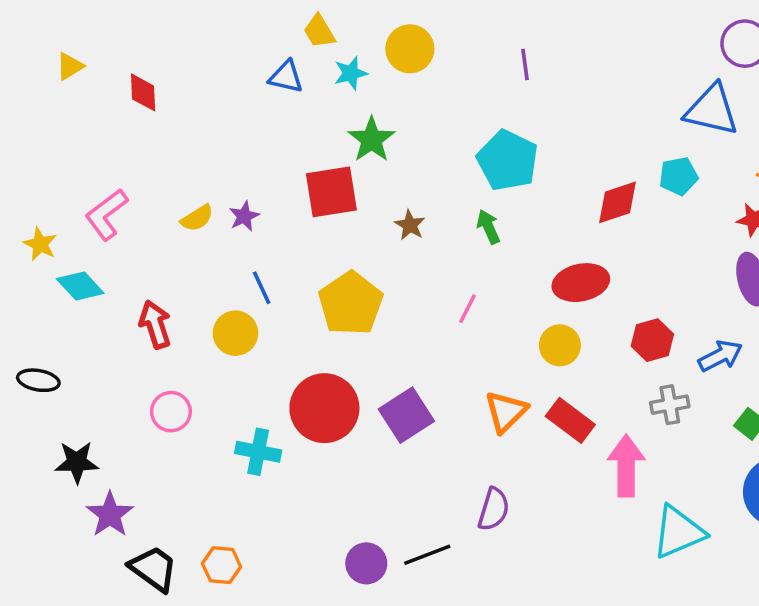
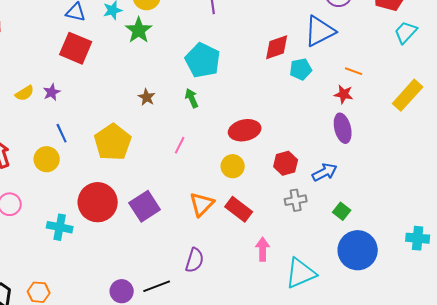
blue triangle: (712, 110) -> (320, 31), turned -40
green star: (372, 140) -> (139, 30), moved
red square: (331, 192) -> (76, 48), moved, turned 32
red diamond: (617, 202) -> (277, 47), moved
pink arrow: (626, 466) -> (263, 249), moved, size x0.7

